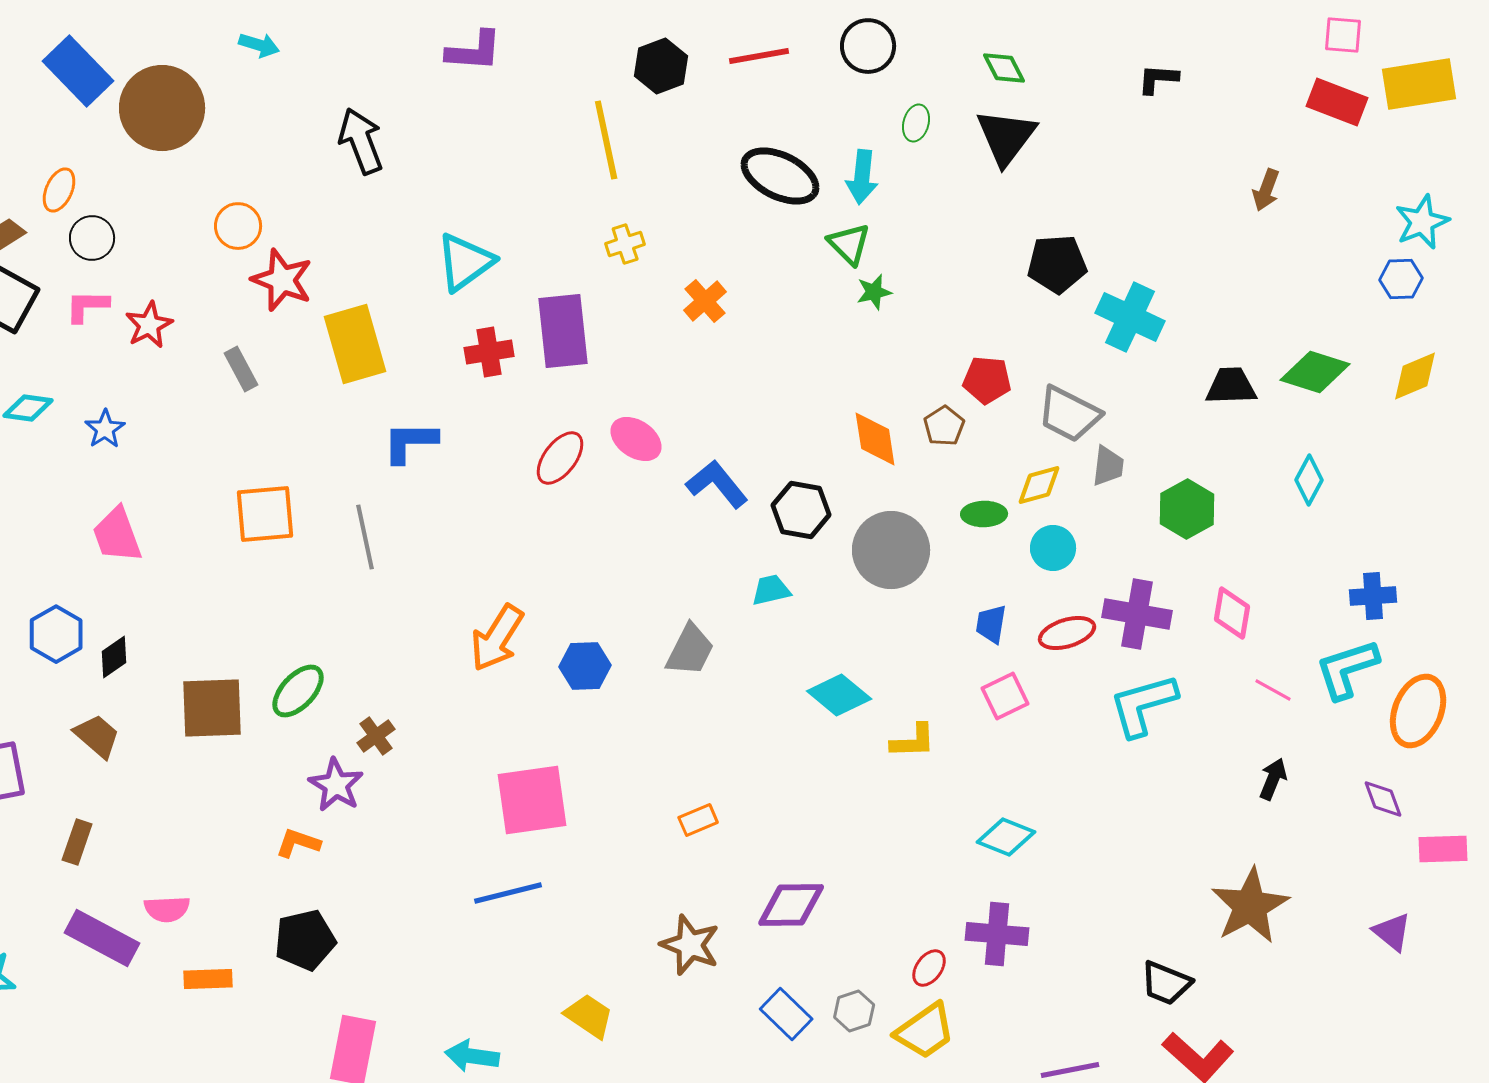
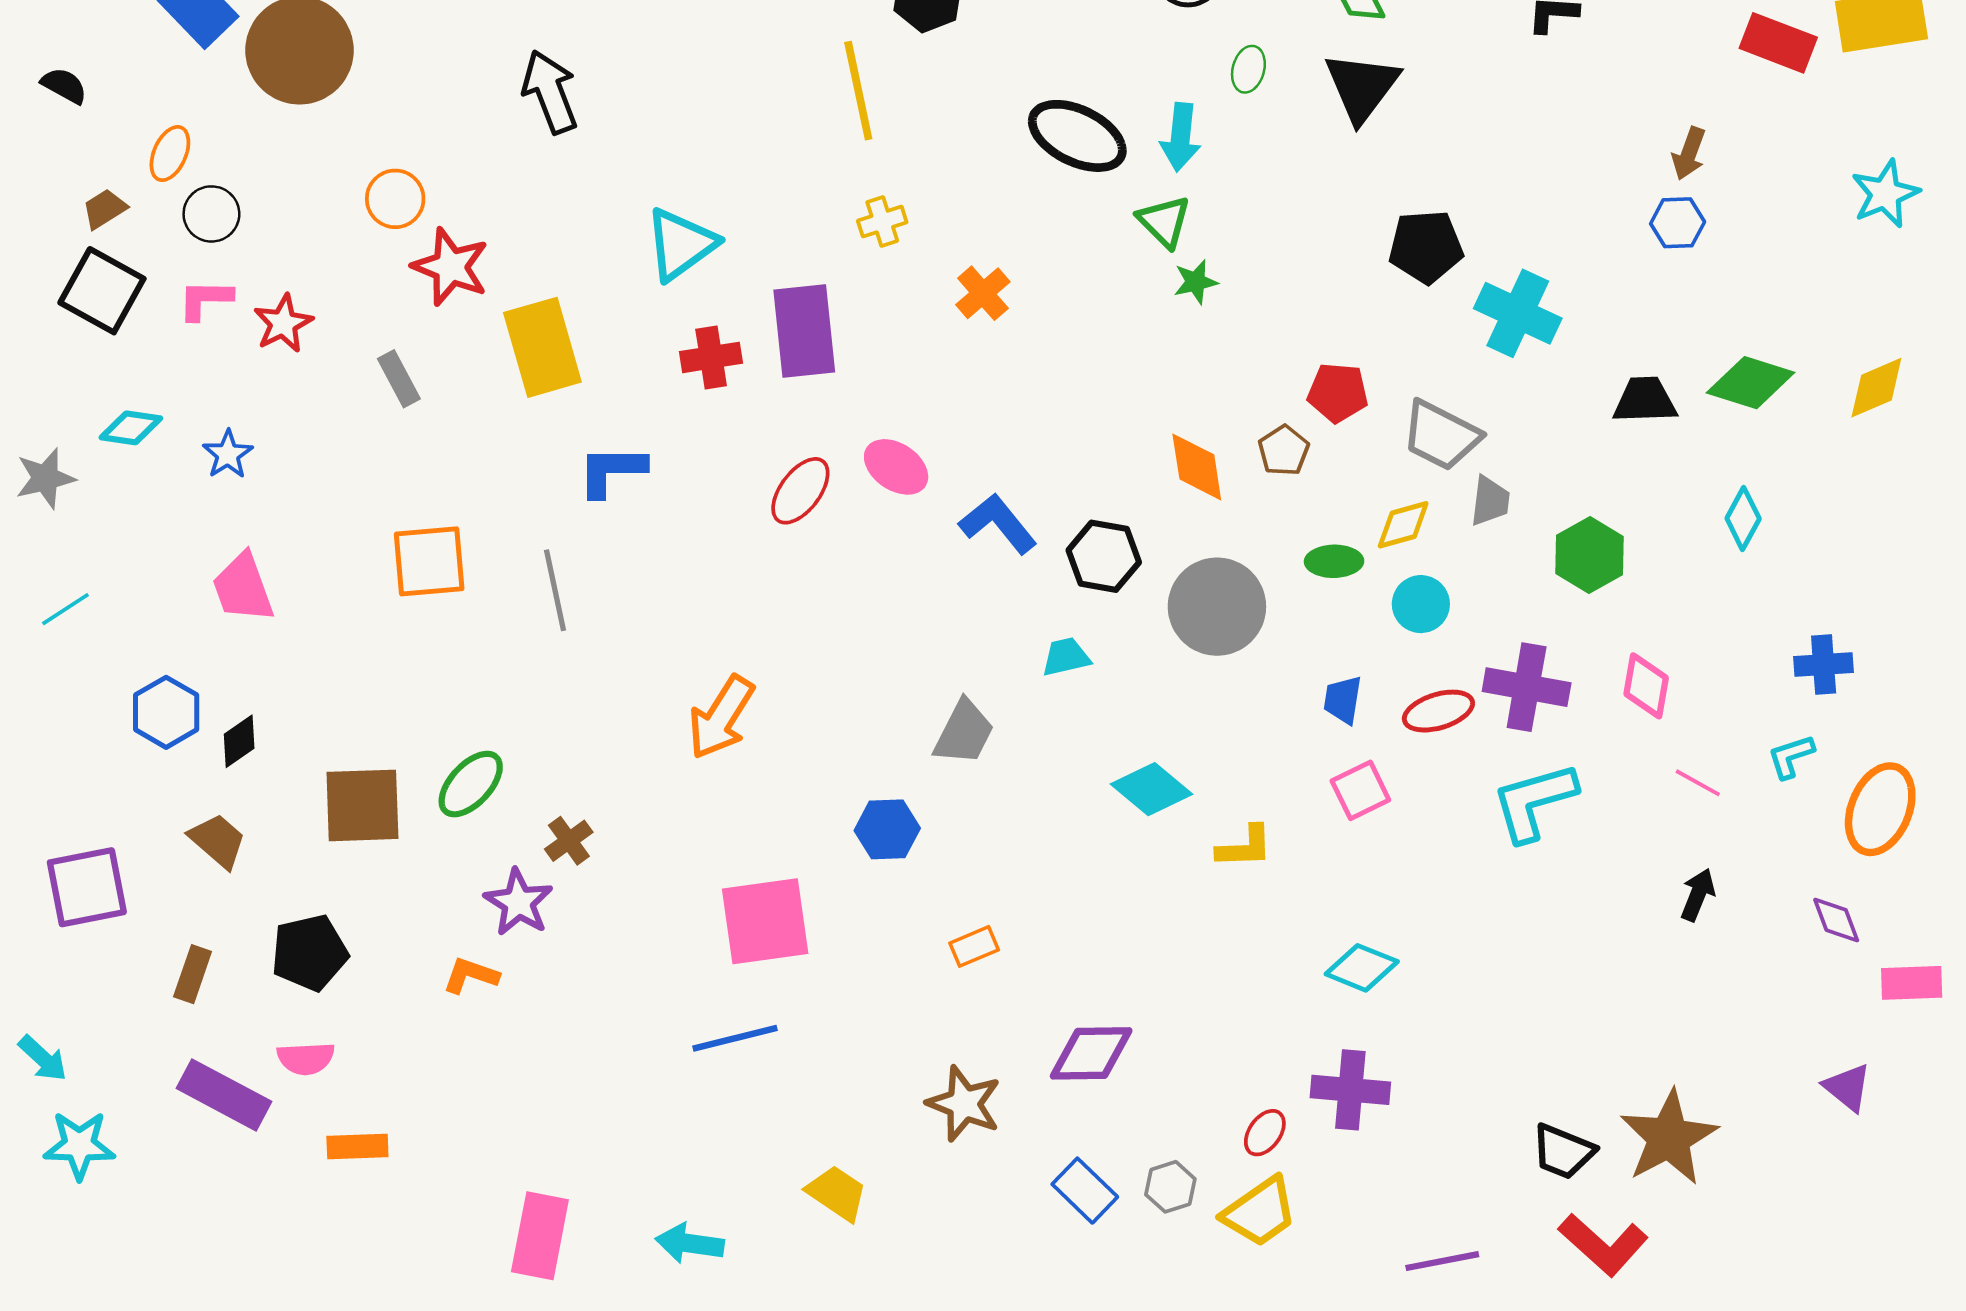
blue hexagon: (1401, 279) -> (1678, 223), moved
blue hexagon: (585, 666) -> (887, 829), moved
cyan L-shape: (1347, 669) -> (1791, 756), size x0.6
brown star: (1250, 906) -> (1669, 1138), moved
black pentagon: (305, 940) -> (310, 953), moved

